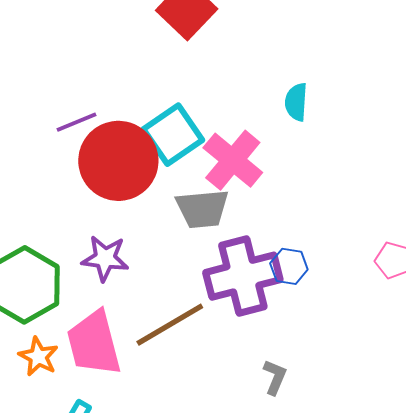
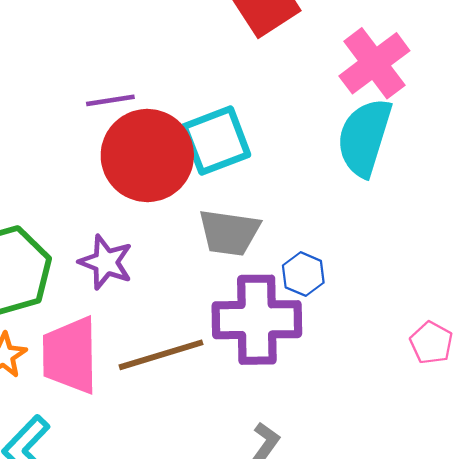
cyan semicircle: (296, 102) -> (364, 137), size x1.8
pink cross: (233, 160) -> (374, 63), moved
blue hexagon: (289, 266) -> (303, 274), moved

